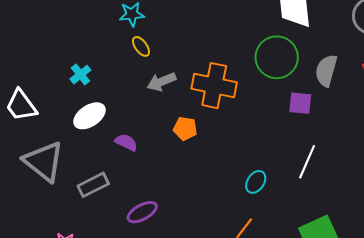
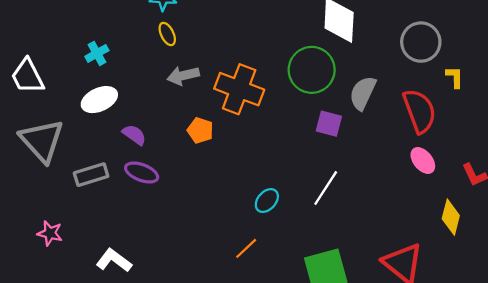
purple ellipse: (142, 212) -> (142, 172), moved, turned 40

